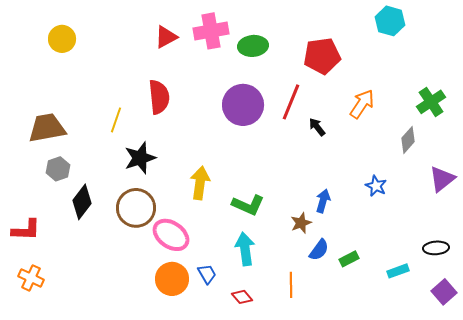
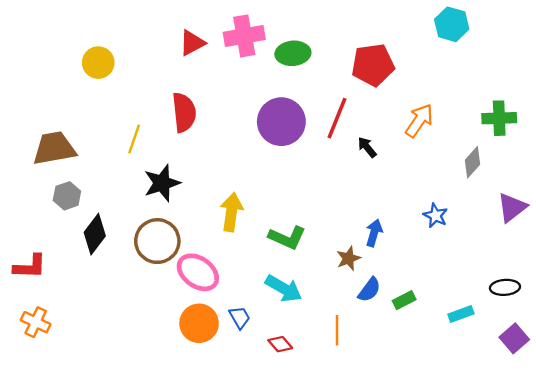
yellow circle: (62, 39) -> (98, 63), moved
green cross: (431, 102) -> (499, 118), turned 32
cyan arrow: (245, 249) -> (284, 289), turned 128

